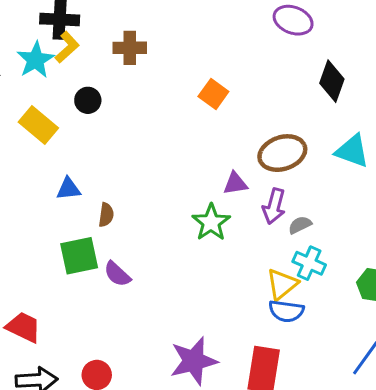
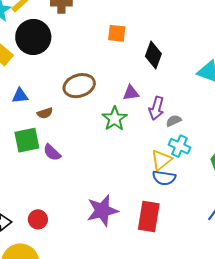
black diamond: (332, 81) -> (153, 55), moved
orange square: (213, 94) -> (117, 33), turned -30
black circle: (88, 100) -> (33, 37), size x2.0
brown ellipse: (282, 153) -> (79, 86), moved
brown semicircle: (106, 215) -> (45, 113), turned 63

